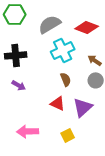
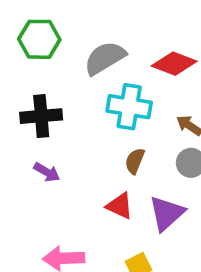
cyan cross: (63, 50) -> (129, 107), turned 35
brown semicircle: (66, 79) -> (135, 161), turned -136

